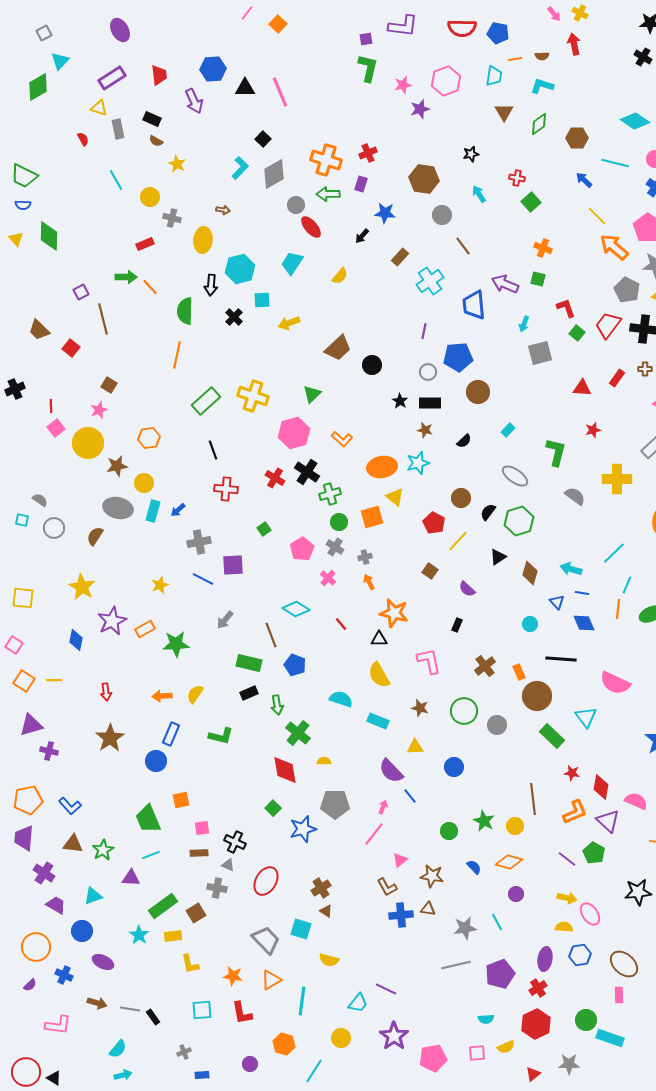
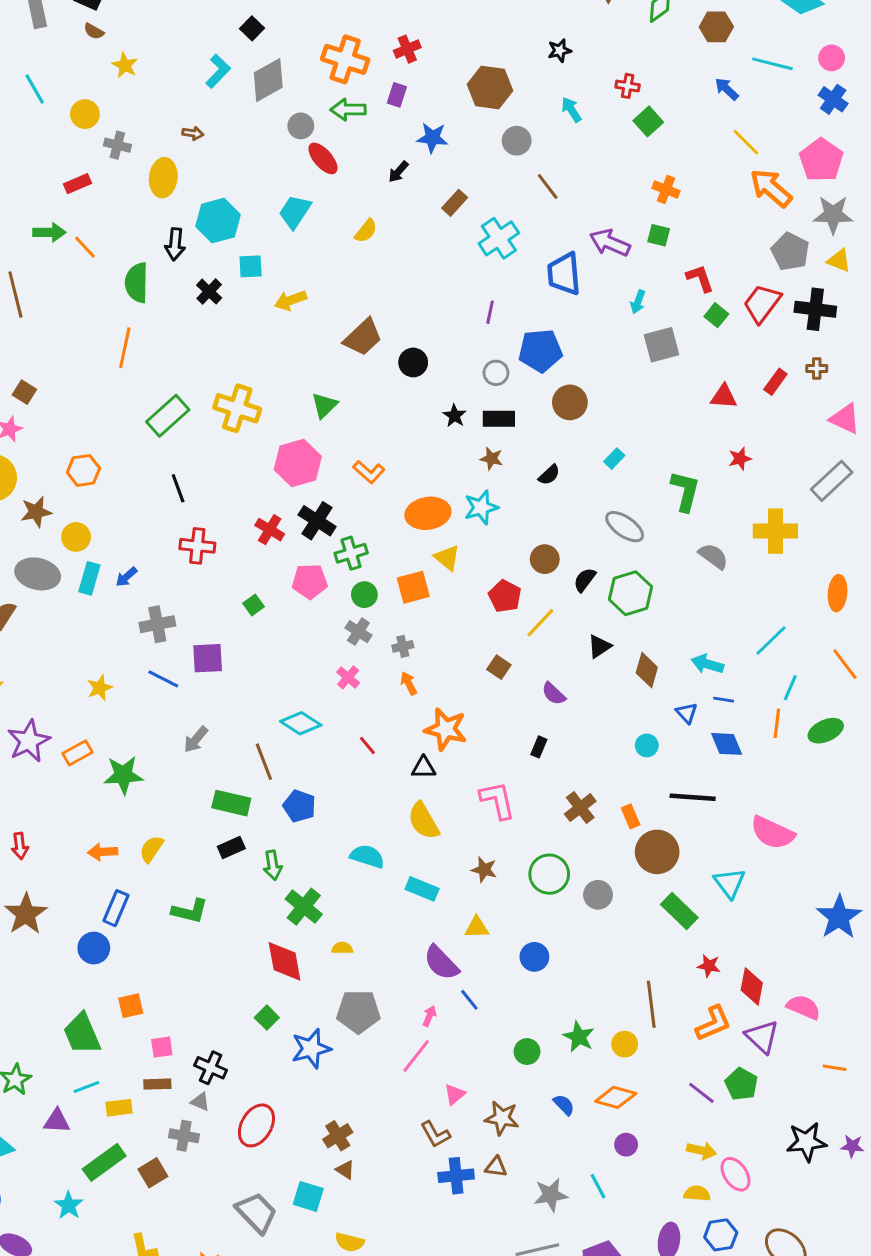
pink pentagon: (302, 549) -> (310, 581), moved, turned 30
yellow rectangle: (173, 936) -> (119, 1108), moved

